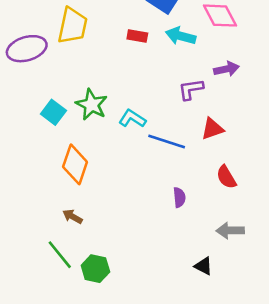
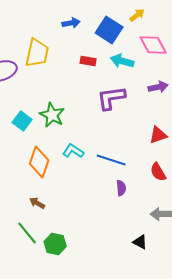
purple L-shape: (191, 89) -> (111, 98), moved, size x1.4
cyan L-shape: (132, 119) -> (73, 151), moved
red triangle: (212, 129) -> (158, 135), moved
blue line: (167, 141) -> (111, 160), moved

